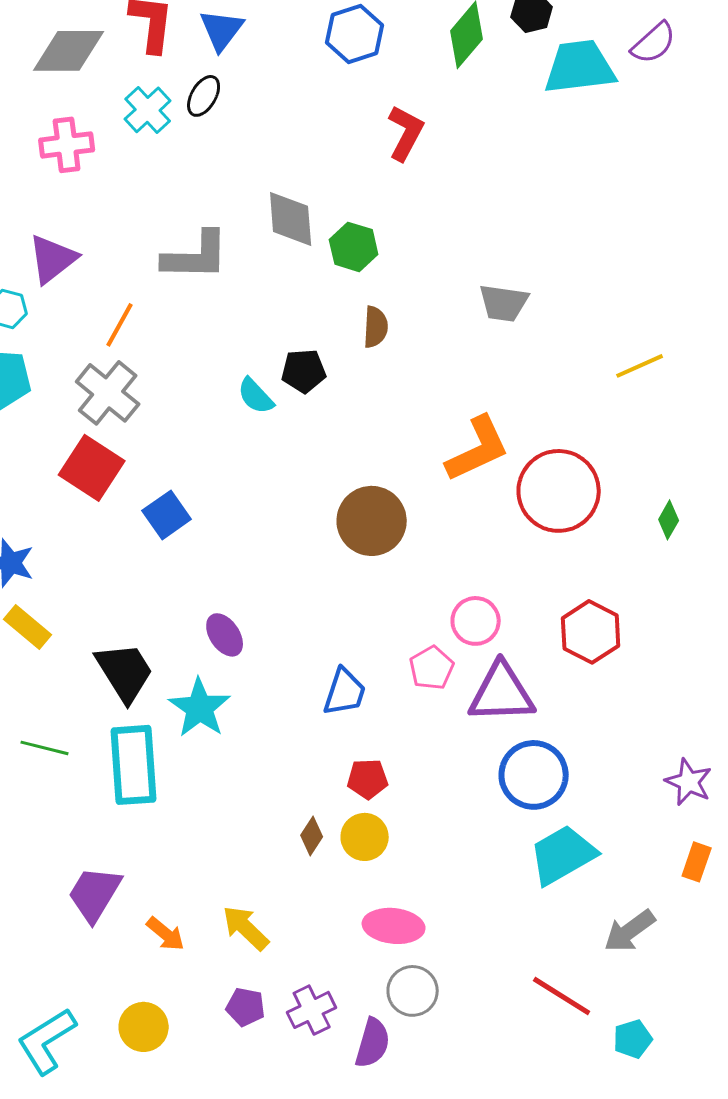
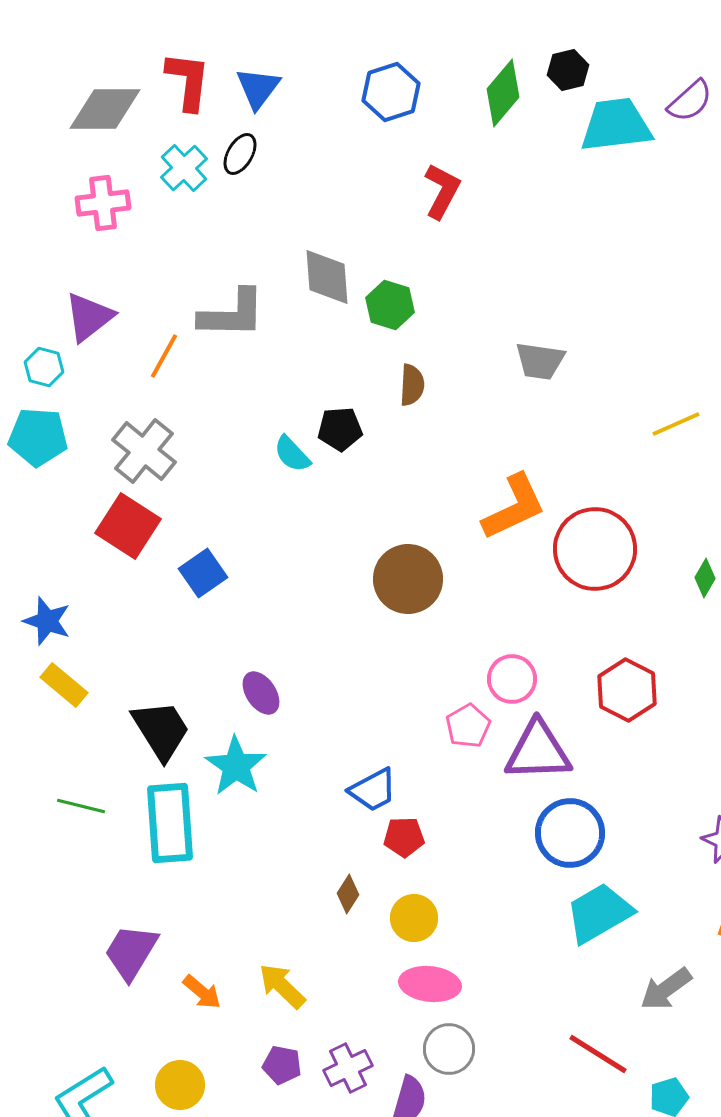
orange line: (120, 325) -> (164, 356), moved
blue trapezoid: (345, 692) -> (373, 790), moved, turned 44
yellow circle: (365, 837) -> (414, 918), moved

